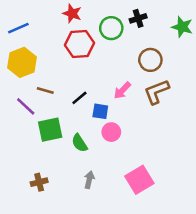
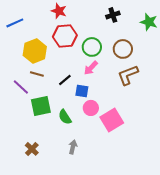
green circle: (111, 28) -> (92, 47), moved
yellow hexagon: (22, 62) -> (35, 51), moved
pink arrow: (122, 90) -> (91, 68), moved
pink square: (139, 180) -> (112, 120), moved
brown cross: (39, 182) -> (32, 149), turned -32

